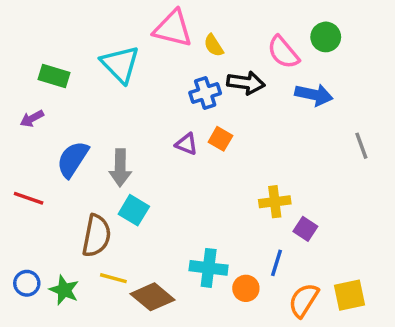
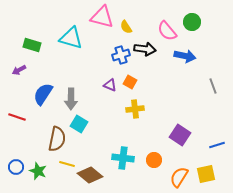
cyan triangle: (120, 64) -> (71, 38), turned -30
yellow cross: (275, 202) -> (135, 109), moved
purple square: (305, 229) -> (180, 135), size x1.5
blue line: (276, 263) -> (217, 145), moved, turned 56
orange circle: (246, 288) -> (154, 160), moved

